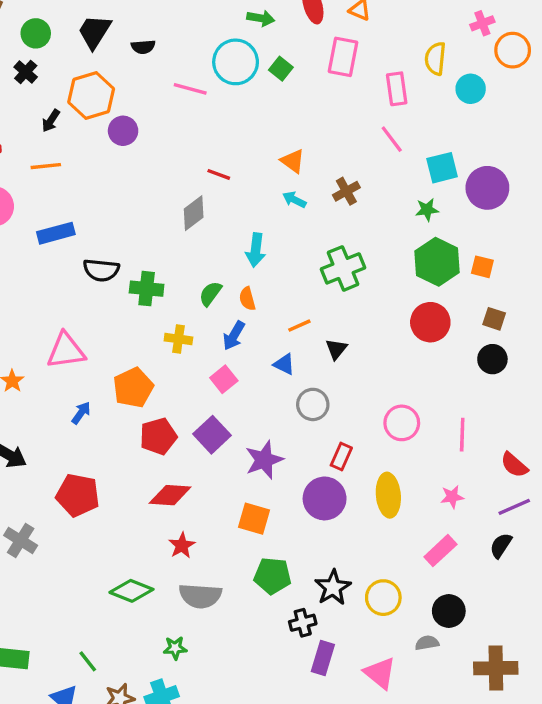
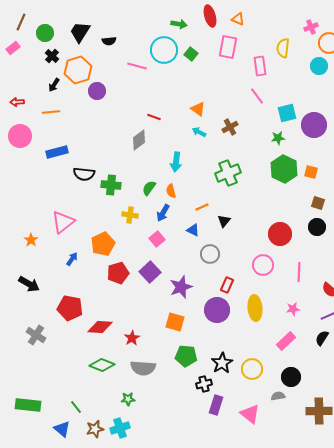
black cross: (26, 72) -> (52, 56), moved
cyan circle: (471, 89) -> (319, 66), moved
red circle: (430, 322) -> (280, 234), moved
pink triangle: (66, 351) -> (63, 222), turned -30
red diamond: (170, 495) -> (100, 327), moved

